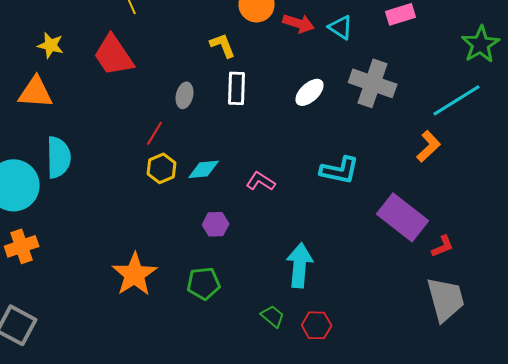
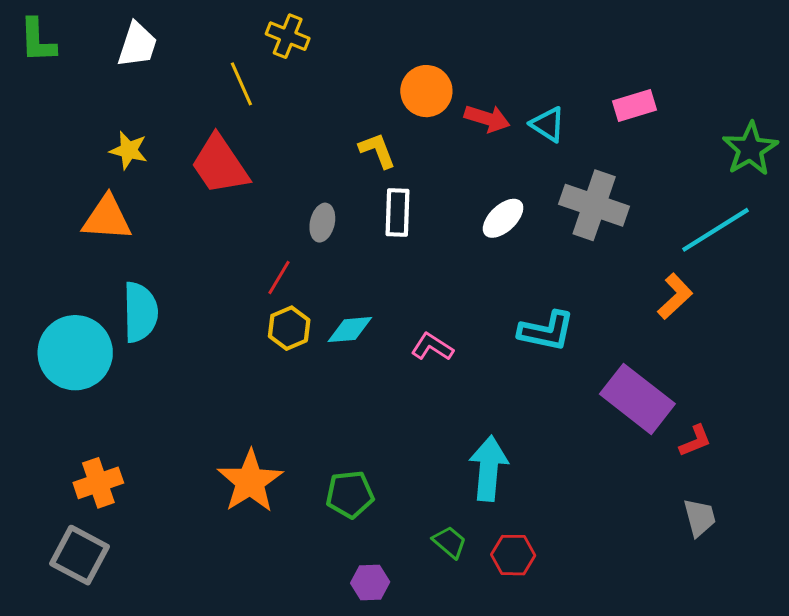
purple hexagon: (216, 224) -> (370, 583), moved
orange cross: (22, 246) -> (98, 483), moved
gray trapezoid: (446, 299) -> (700, 517), size x0.6

